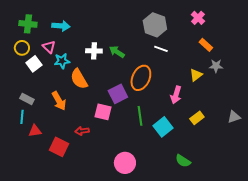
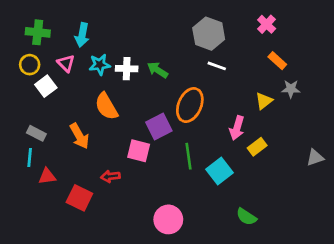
cyan arrow: (61, 26) -> (82, 35), turned 96
cyan star: (62, 61) -> (100, 65), moved
yellow rectangle: (197, 118) -> (257, 147), moved

